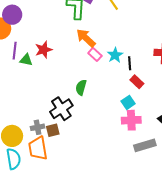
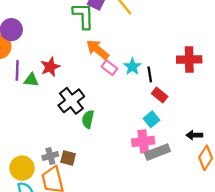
green semicircle: (81, 87) -> (88, 119), moved
black cross: (61, 109) -> (71, 101), moved
pink cross: (131, 120) -> (143, 141), moved
brown square: (53, 130) -> (68, 158), turned 32
gray rectangle: (145, 145) -> (157, 152), moved

